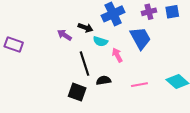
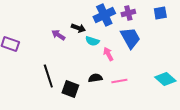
purple cross: (149, 12) -> (128, 13), moved
black line: (85, 64) -> (48, 76), moved
pink line: (139, 85) -> (119, 81), moved

